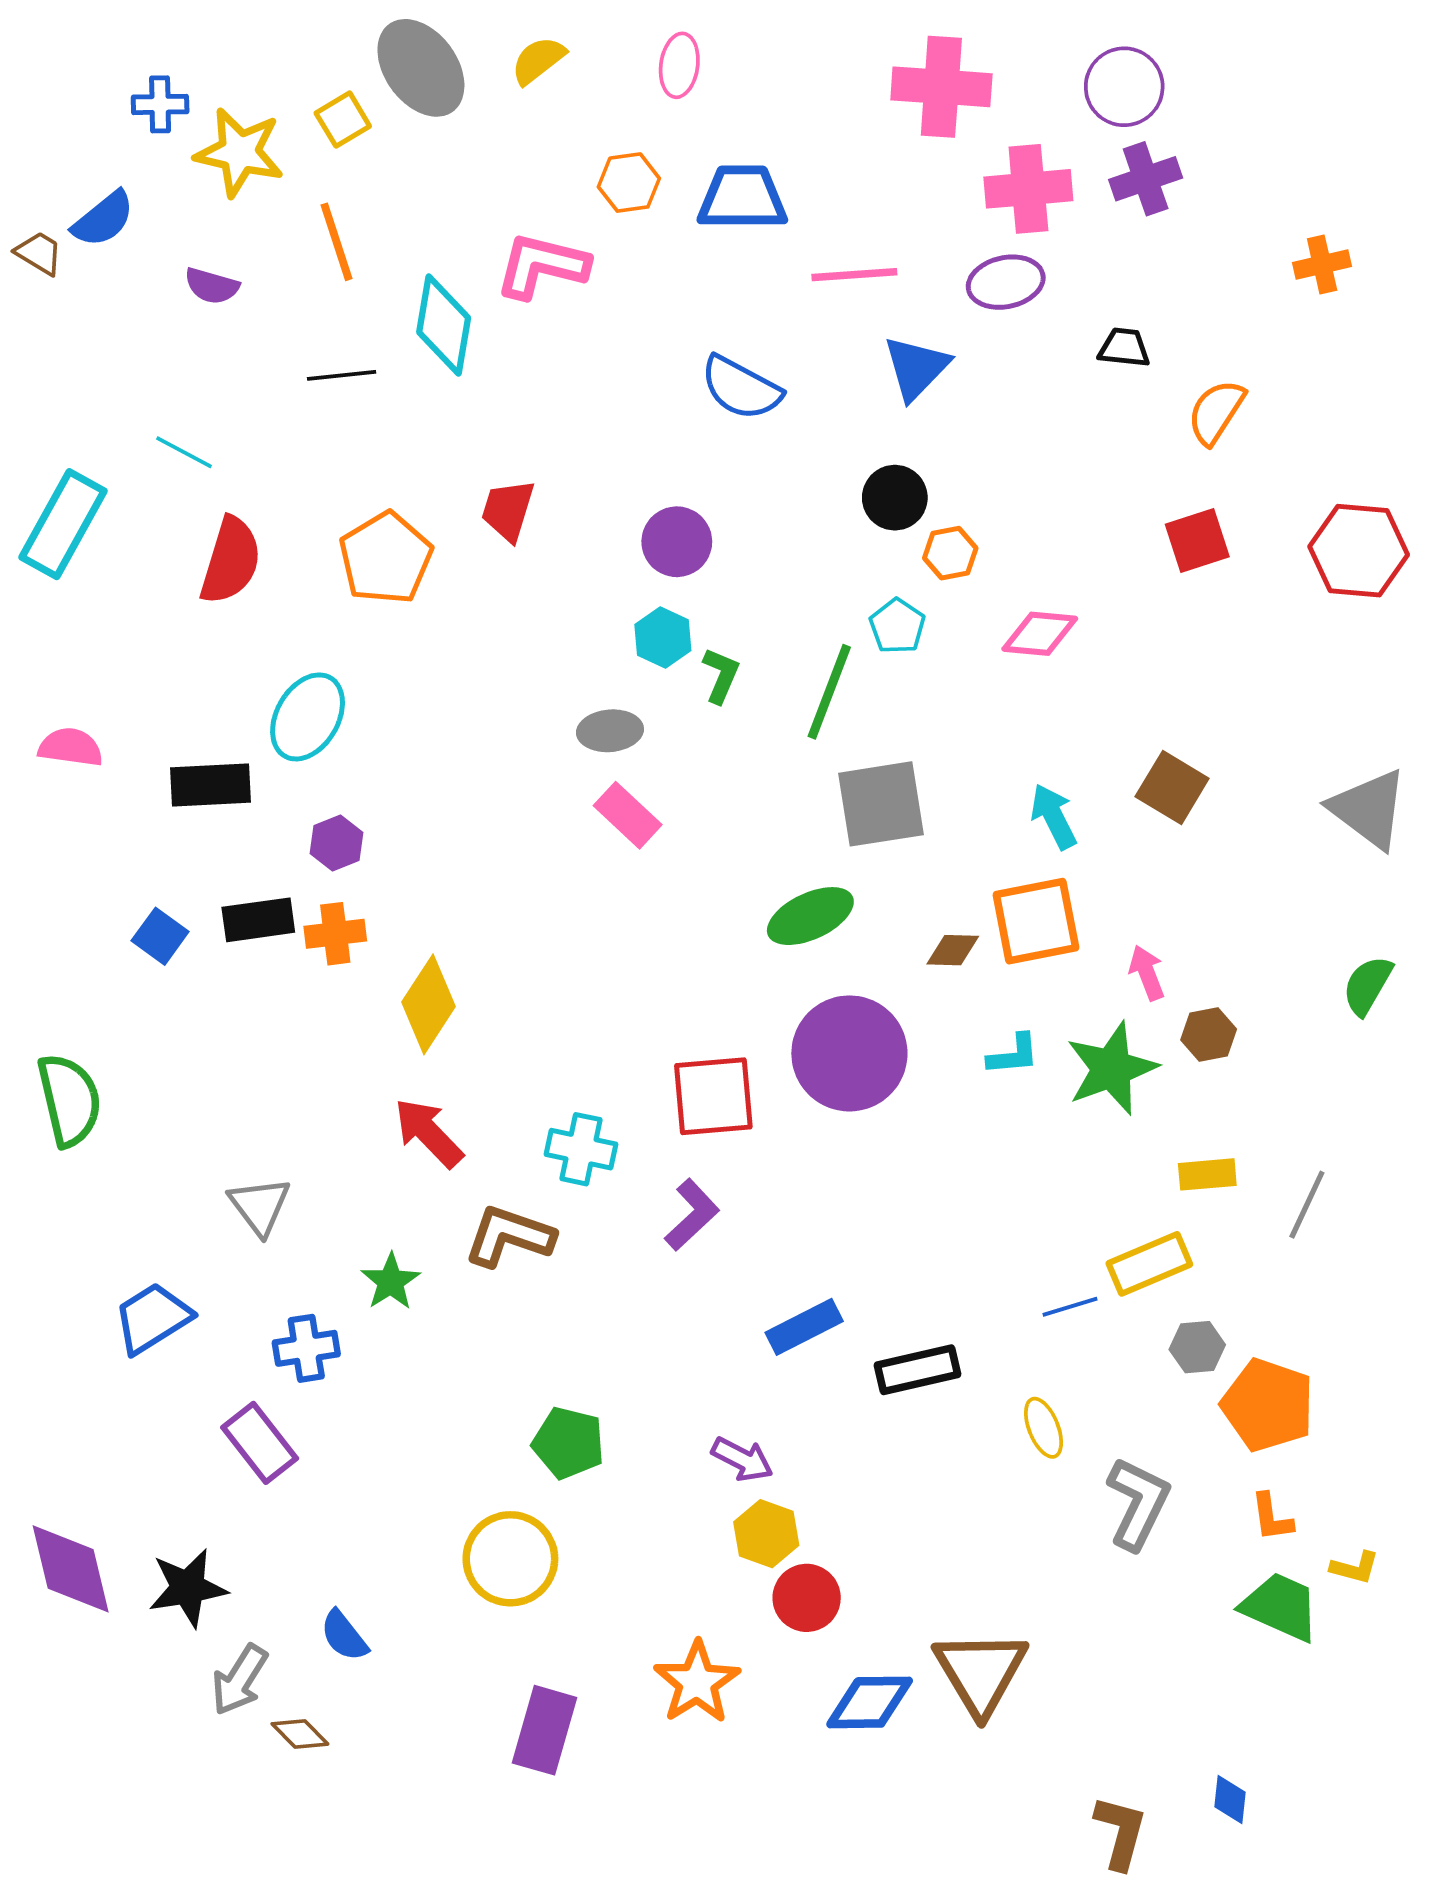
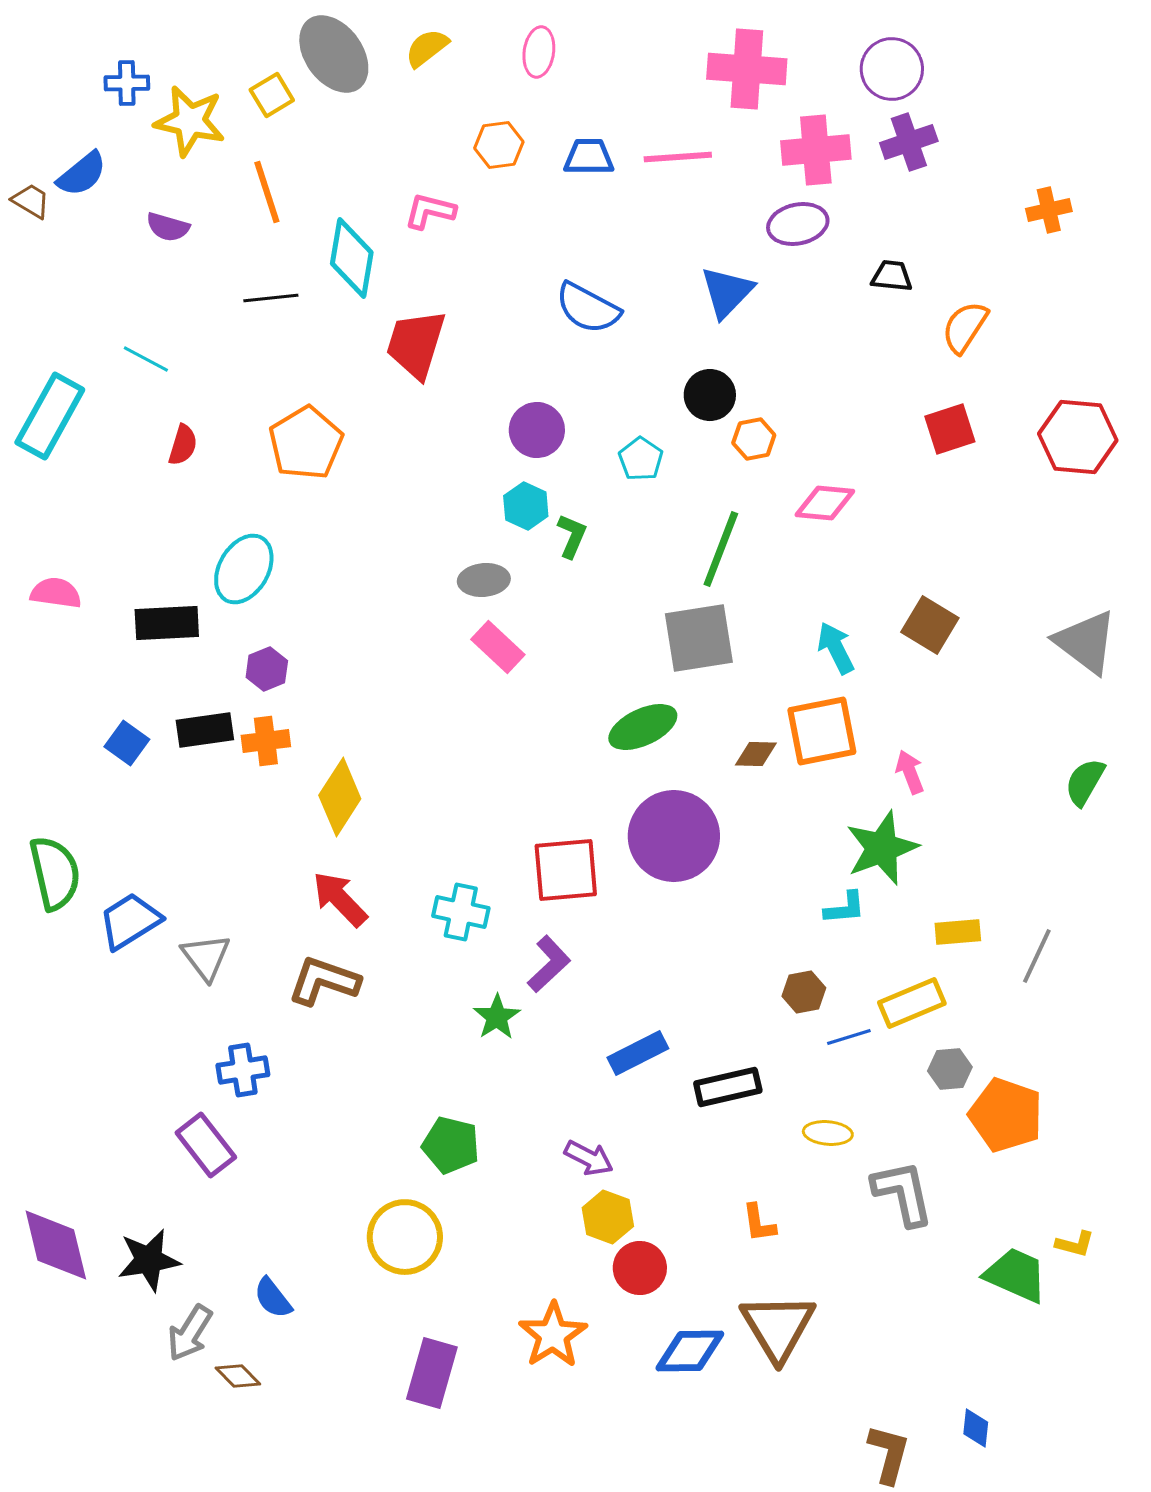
blue trapezoid: (742, 198) -> (589, 157), size x0.7
pink L-shape: (542, 266) -> (430, 211), size x0.7
pink line: (854, 275) -> (678, 157), moved
red trapezoid: (508, 510) -> (416, 344), moved, size x1.4
red semicircle: (231, 561) -> (183, 445), size x0.6
cyan pentagon: (897, 626) -> (641, 459), moved
green line: (829, 692) -> (721, 549), moved
brown hexagon: (1209, 1035) -> (804, 992), moved
cyan L-shape: (1013, 1055) -> (845, 908), moved
brown L-shape: (509, 1236) -> (324, 981), moved
green star: (391, 1282) -> (497, 1017), moved
blue trapezoid: (152, 1318) -> (130, 921), moved
yellow ellipse: (1044, 1428) -> (828, 1133), turned -63
gray L-shape: (1138, 1503) -> (903, 1193), turned -38
orange L-shape: (1272, 1517) -> (759, 1223), moved

